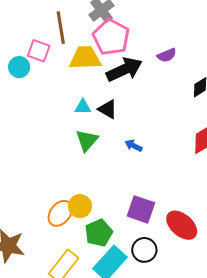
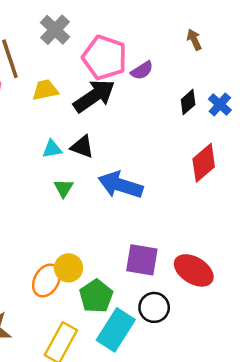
pink pentagon: (111, 37) -> (105, 58), moved
yellow trapezoid: (85, 58) -> (45, 90), size x0.7
green triangle: (87, 140) -> (64, 188), size x0.7
blue arrow: (134, 146) -> (120, 185), size x2.0

